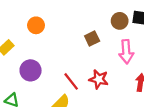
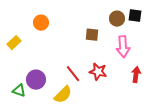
brown square: (92, 39) -> (92, 35), turned 32
purple circle: (31, 70) -> (36, 80), moved

